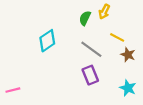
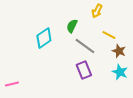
green semicircle: (85, 18) -> (72, 26), moved
cyan star: (128, 88) -> (120, 72), moved

